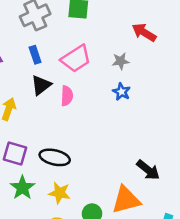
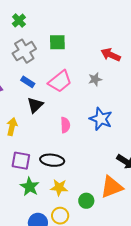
blue rectangle: (35, 55) -> (28, 82), turned -32
blue star: (122, 92) -> (101, 119), moved, size x1.6
pink semicircle: (67, 96) -> (65, 125), moved

